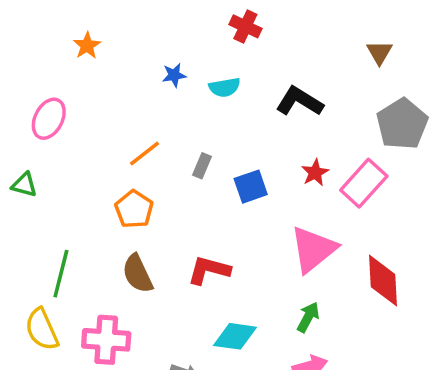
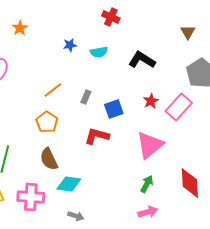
red L-shape: (209, 270) -> (97, 136), moved
red diamond: (383, 281) -> (190, 183), moved
cyan diamond: (235, 336) -> (69, 184), moved

